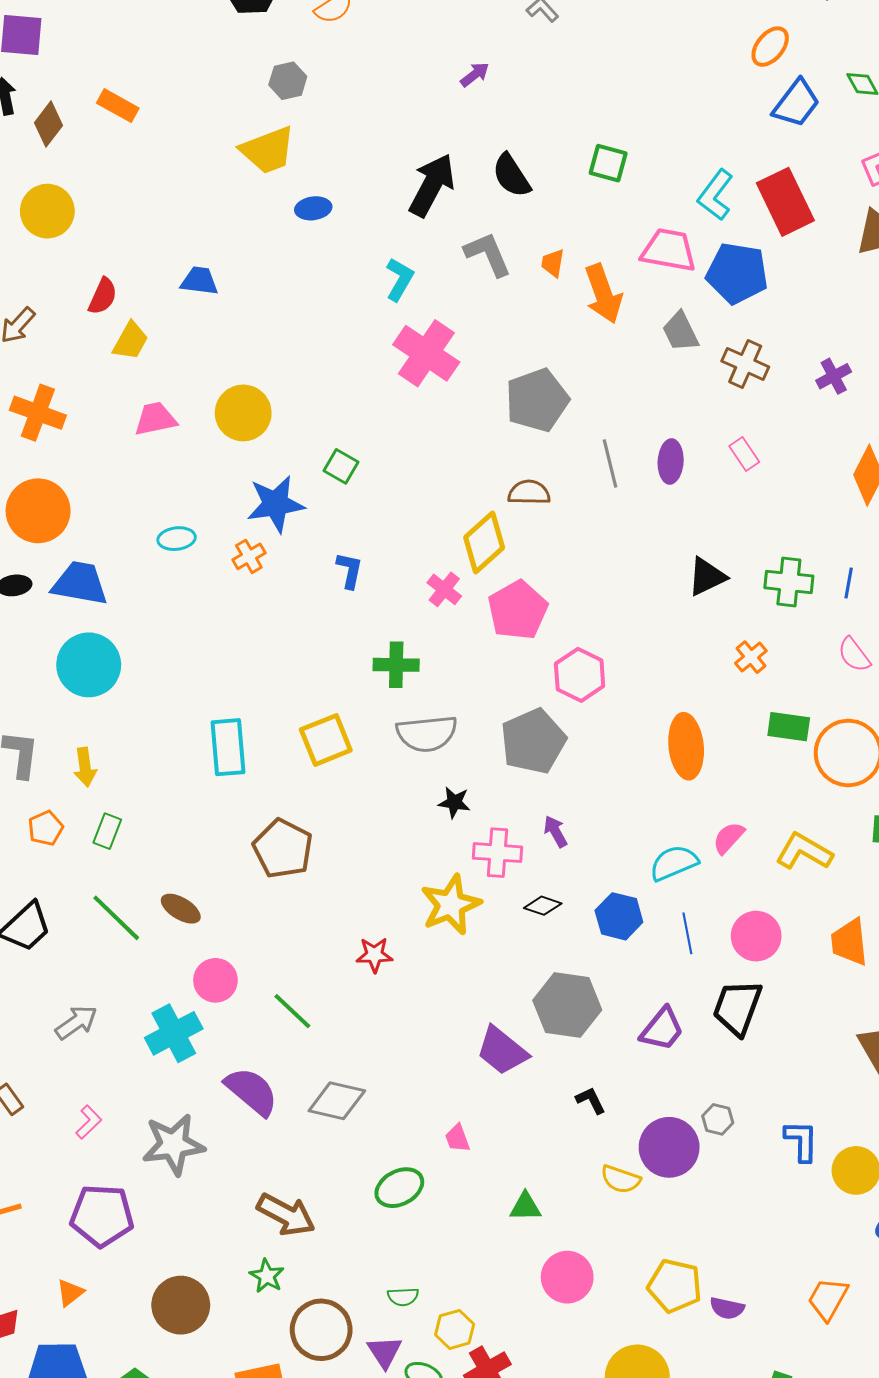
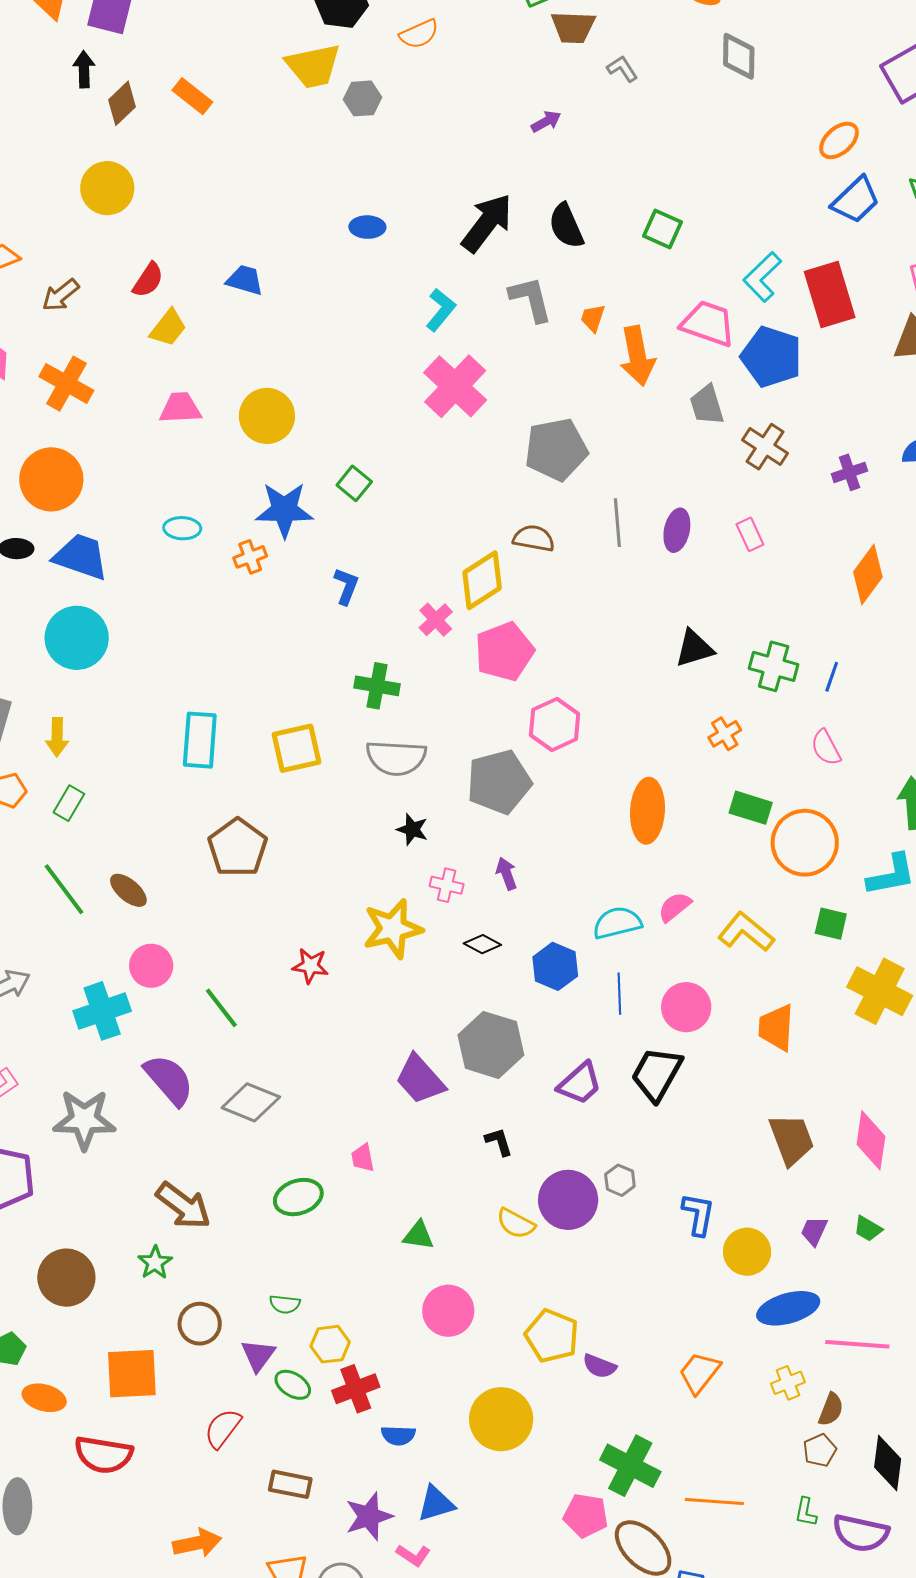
yellow trapezoid: (268, 150) -> (313, 66), moved
pink cross: (497, 853) -> (447, 885), size x0.7
brown circle: (321, 1330) -> (200, 1324), size x0.7

